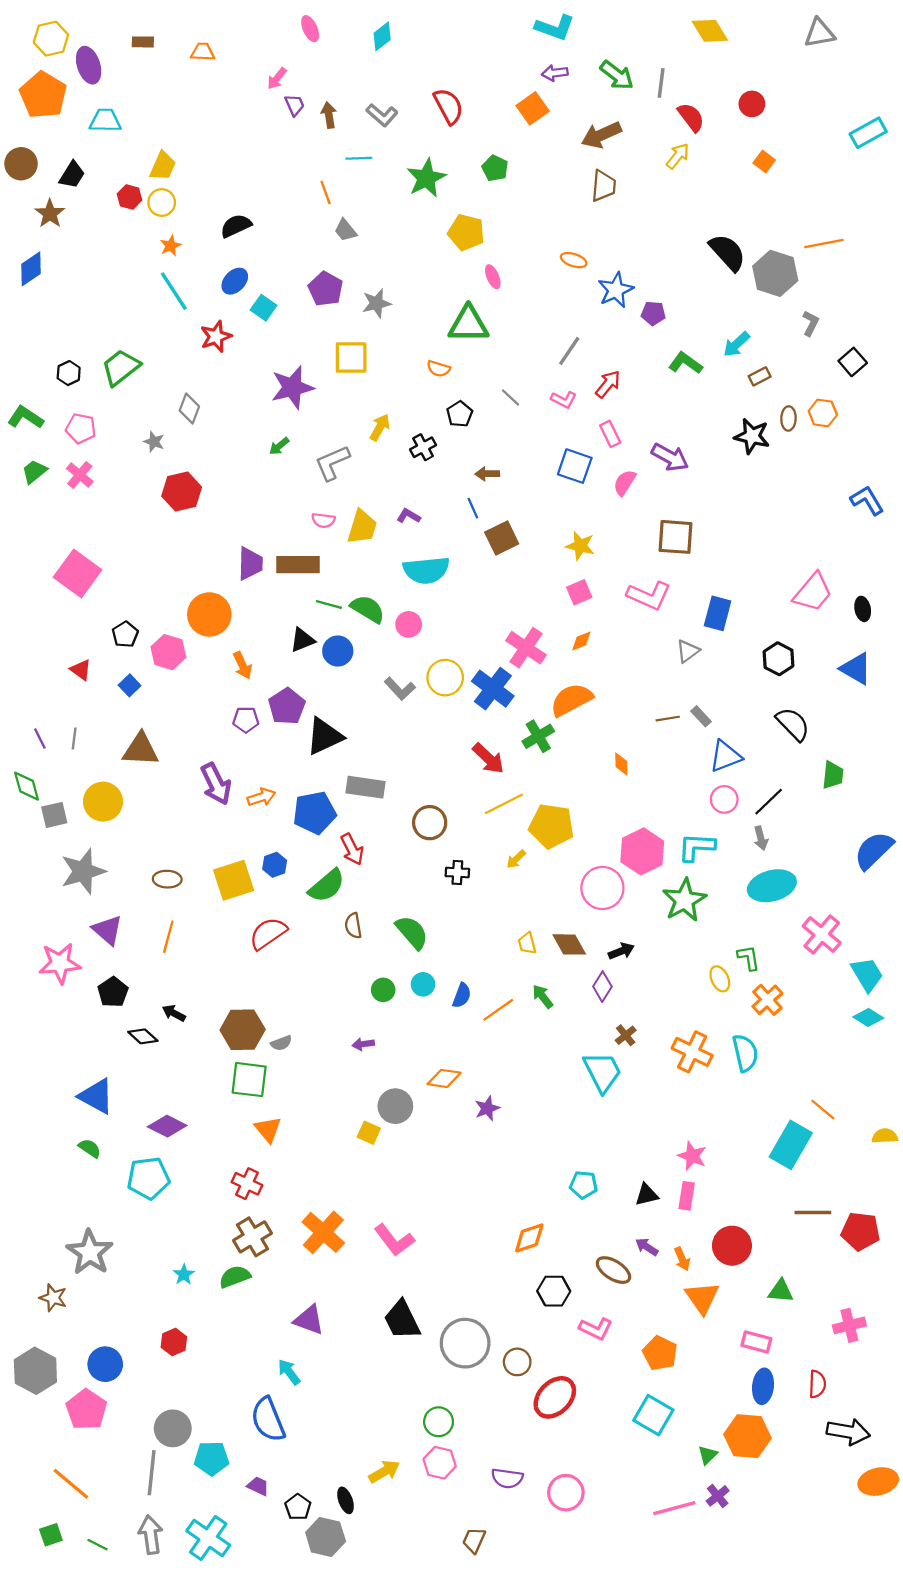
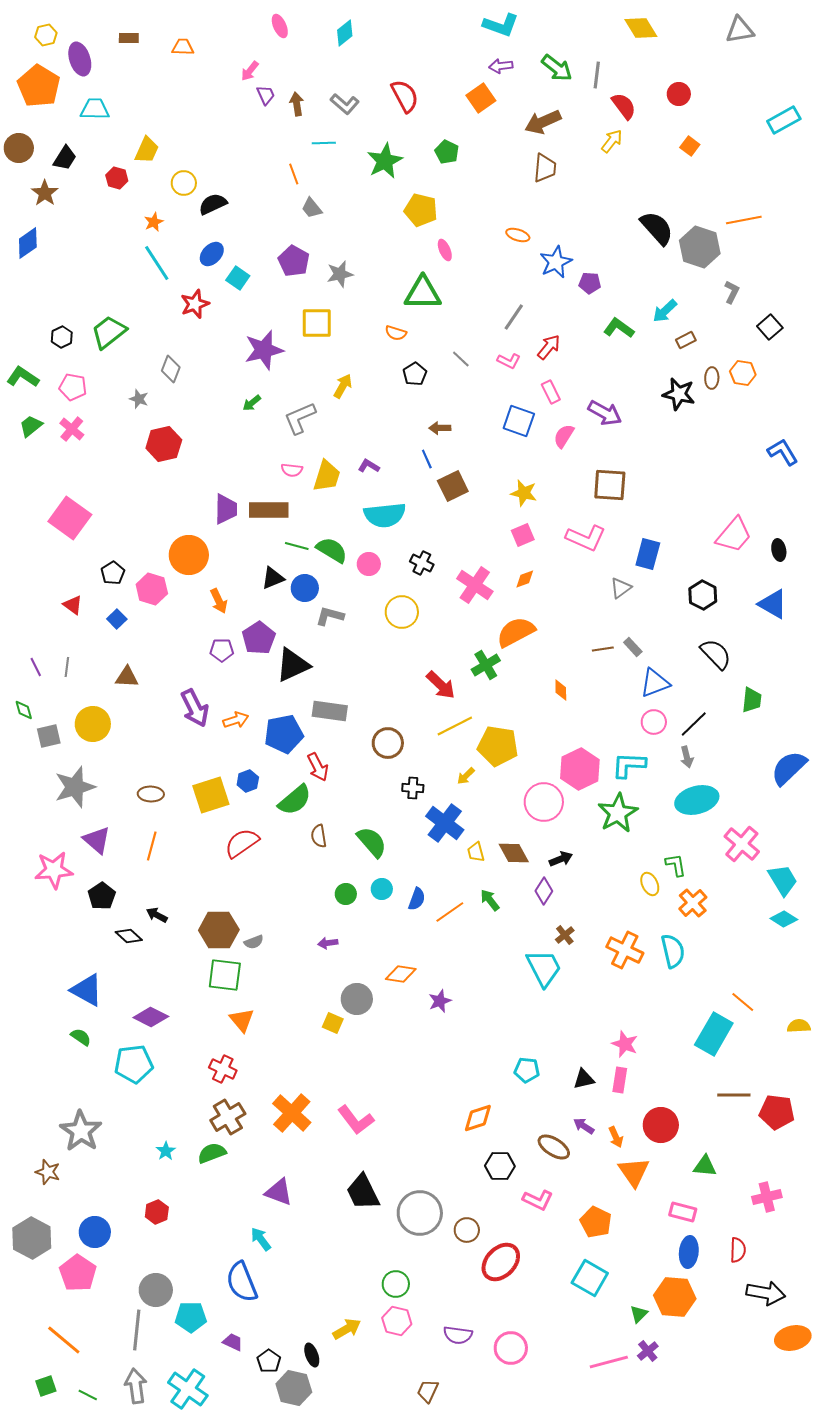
yellow hexagon: (51, 39) -> (46, 35), size x0.7
yellow circle: (162, 203) -> (184, 183), moved
black cross: (423, 447) -> (422, 563), moved, turned -35
gray L-shape: (400, 689) -> (330, 616), moved, turned 148
blue cross: (493, 689) -> (445, 823), moved
brown triangle: (141, 750) -> (127, 677), size x0.7
green diamond: (27, 786) -> (24, 710), size x0.7

